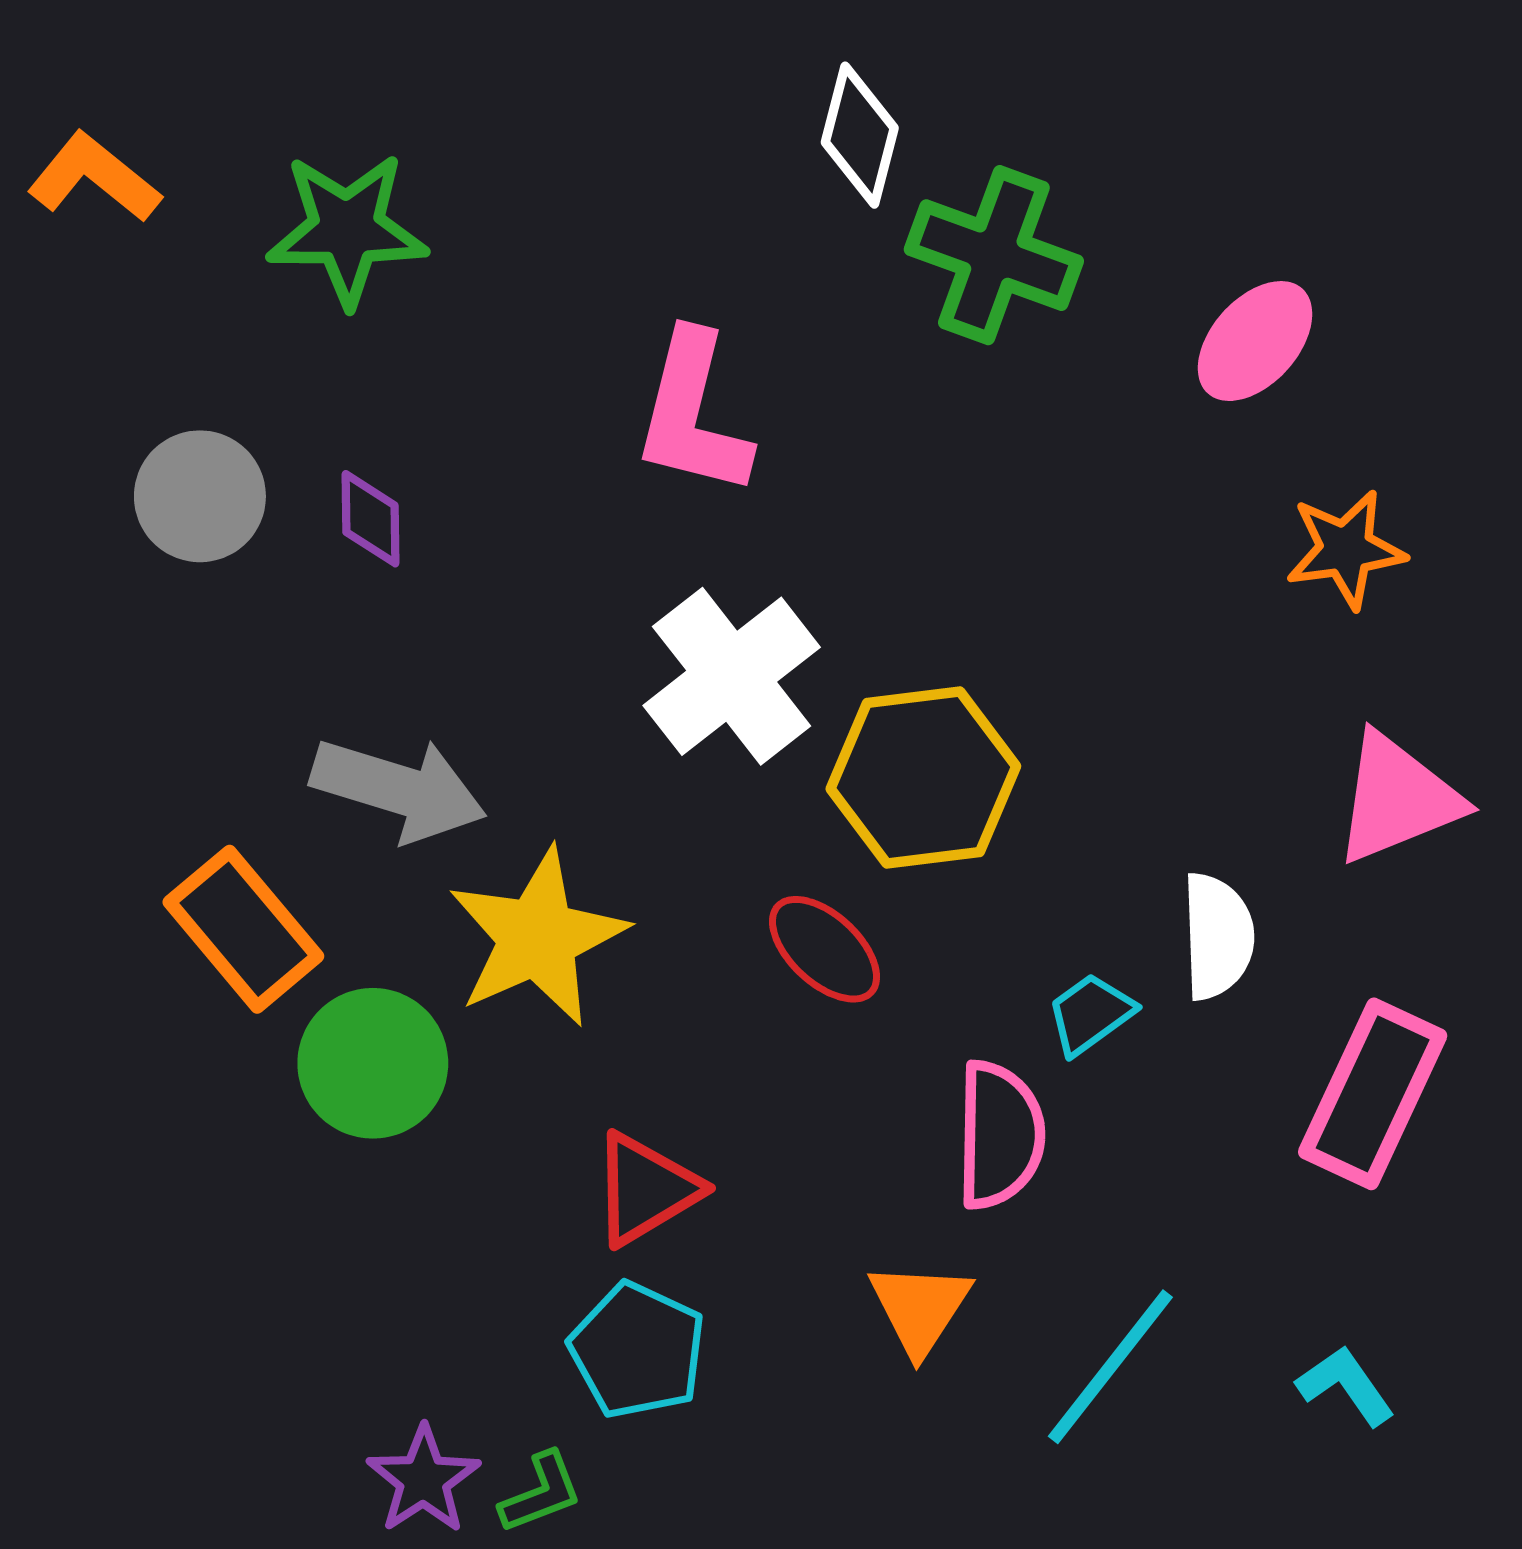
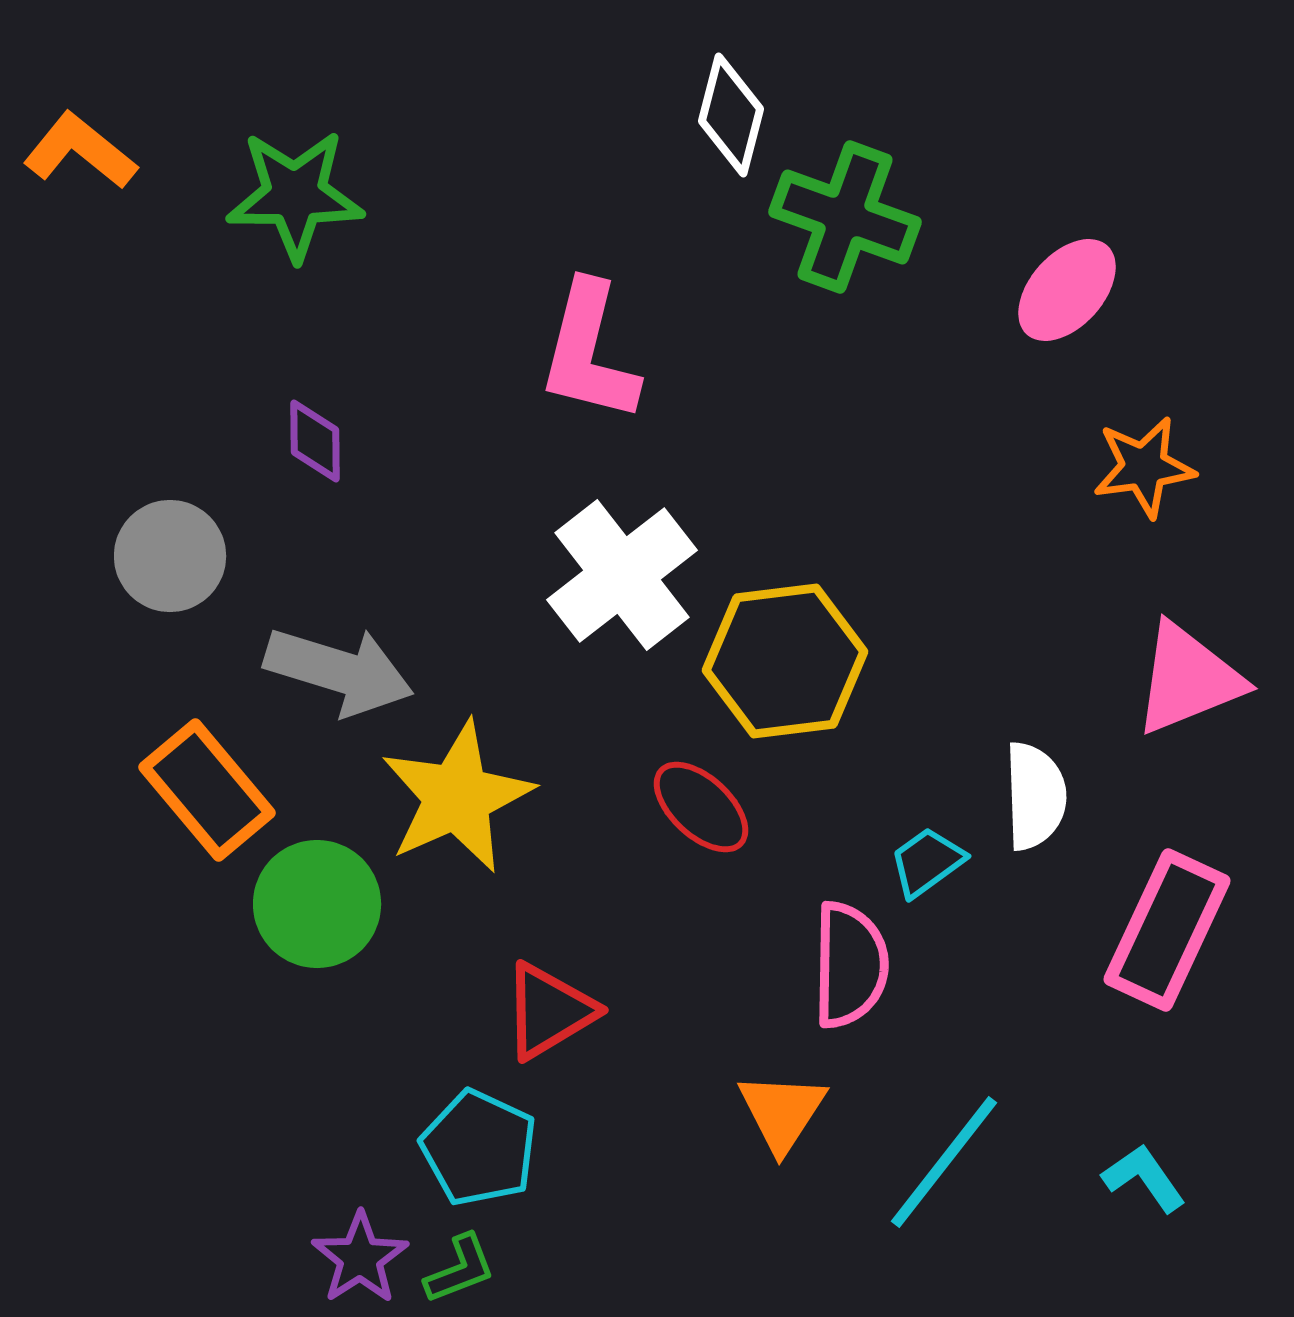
gray circle: (200, 496) -> (170, 556), moved
cyan pentagon: (637, 1350) -> (479, 1148), moved

